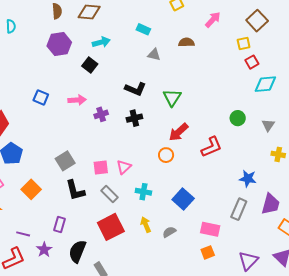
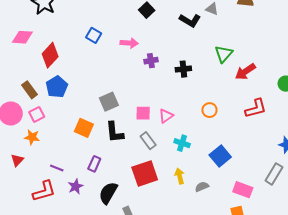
black L-shape: (135, 89) -> (190, 20), moved
red arrow: (178, 132) -> (245, 72), moved
orange square: (31, 189) -> (84, 128), moved, turned -30

